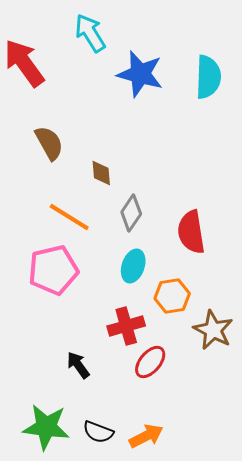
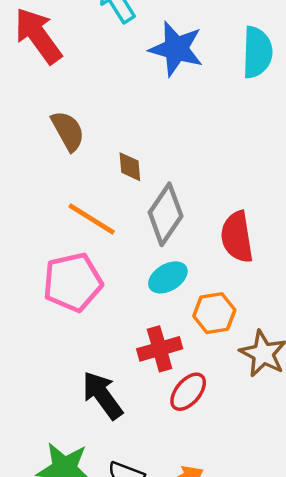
gray diamond: (131, 213) -> (166, 214), size x1.4
cyan ellipse: (133, 266) -> (168, 277), turned 40
black arrow: (78, 365) -> (102, 395), size x1.5

